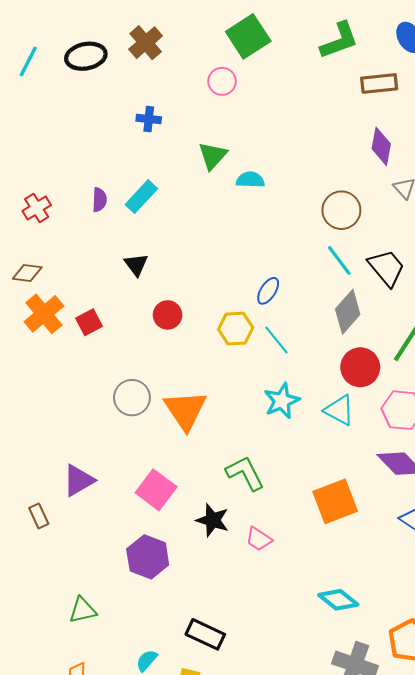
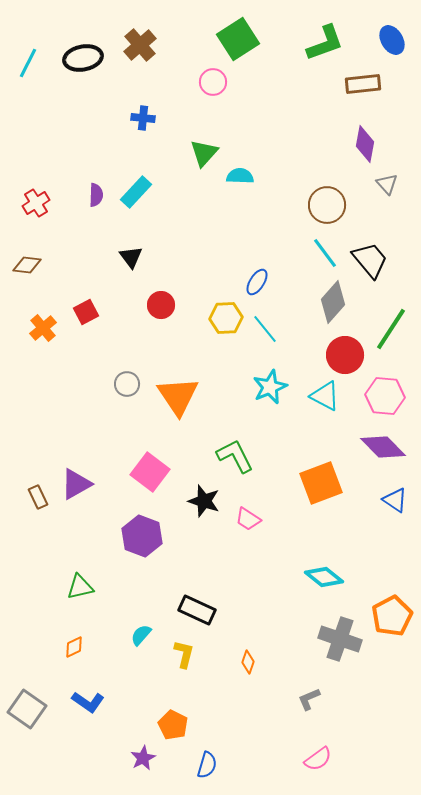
orange cross: (44, 314) -> (43, 328), moved, size x0.7
gray circle: (132, 398) -> (127, 384), size x0.7
purple triangle: (79, 480) -> (76, 484), moved

